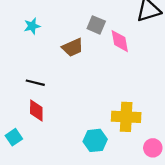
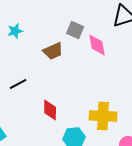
black line: (35, 83) -> (18, 84), turned -42
red diamond: (36, 110) -> (50, 110), moved

